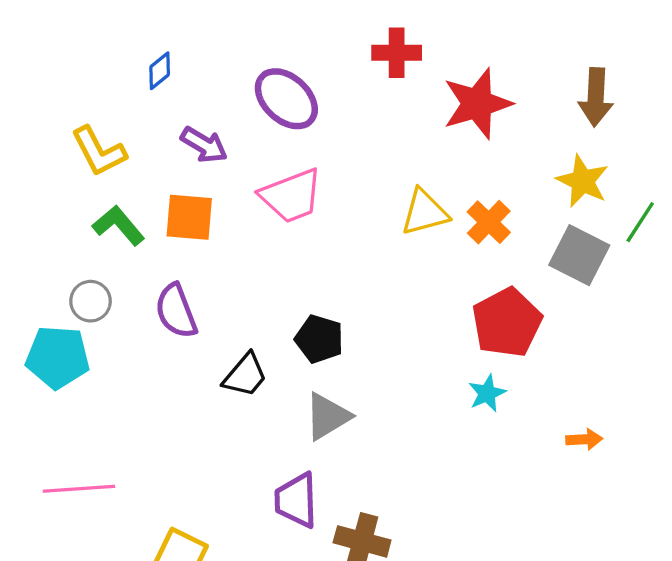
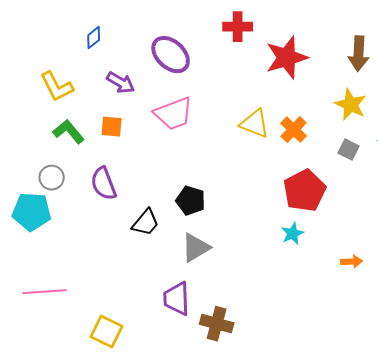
yellow triangle: (425, 212) -> (255, 124), turned 36
orange square: (189, 217) -> (112, 127), size x0.7
gray square: (579, 255) -> (349, 150), size x0.6

